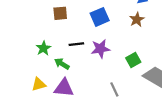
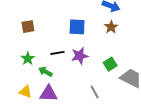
brown square: (60, 13) -> (28, 27), moved
blue square: (100, 17) -> (77, 27), turned 30
yellow triangle: (39, 84) -> (26, 92), turned 40

